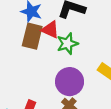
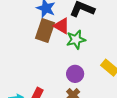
purple circle: (70, 82) -> (75, 74), size x0.7

